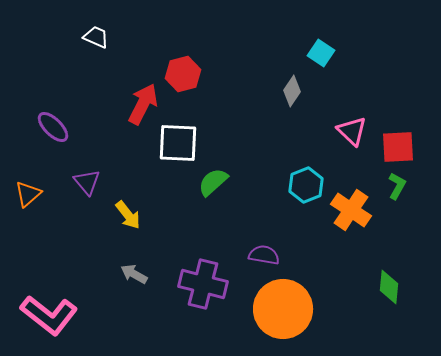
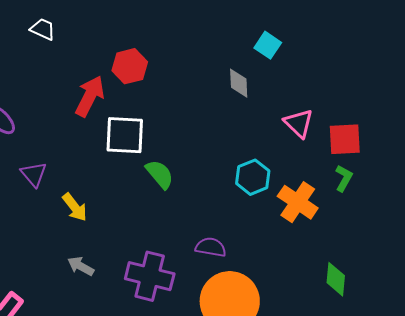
gray diamond: (292, 91) -> (239, 83), turned -36
green semicircle: (213, 182) -> (160, 174), turned 92

